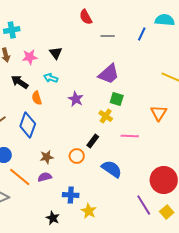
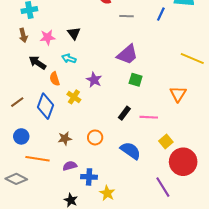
yellow cross: (106, 116) -> (74, 97), moved
black rectangle: (93, 141) -> (124, 113), moved
orange line: (20, 177) -> (37, 159), turned -30
purple semicircle: (45, 177) -> (70, 166), moved
yellow square: (167, 212) -> (166, 142), moved

